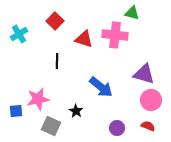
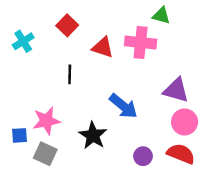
black star: (76, 111) -> (93, 135), size x1.6
gray square: (51, 126) -> (45, 154), moved
red semicircle: (148, 126) -> (181, 154), size x1.6

